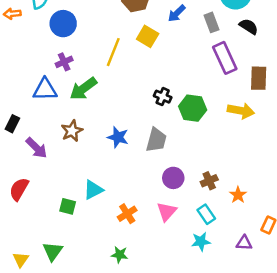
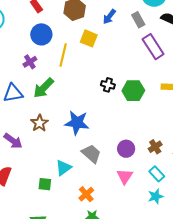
blue circle: (63, 24) -> (41, 34), moved
purple cross: (64, 62) -> (30, 62), moved
blue star: (118, 137) -> (77, 123), size x1.4
gray trapezoid: (156, 140) -> (91, 154), moved, turned -55
orange cross: (127, 214) -> (86, 194), moved

